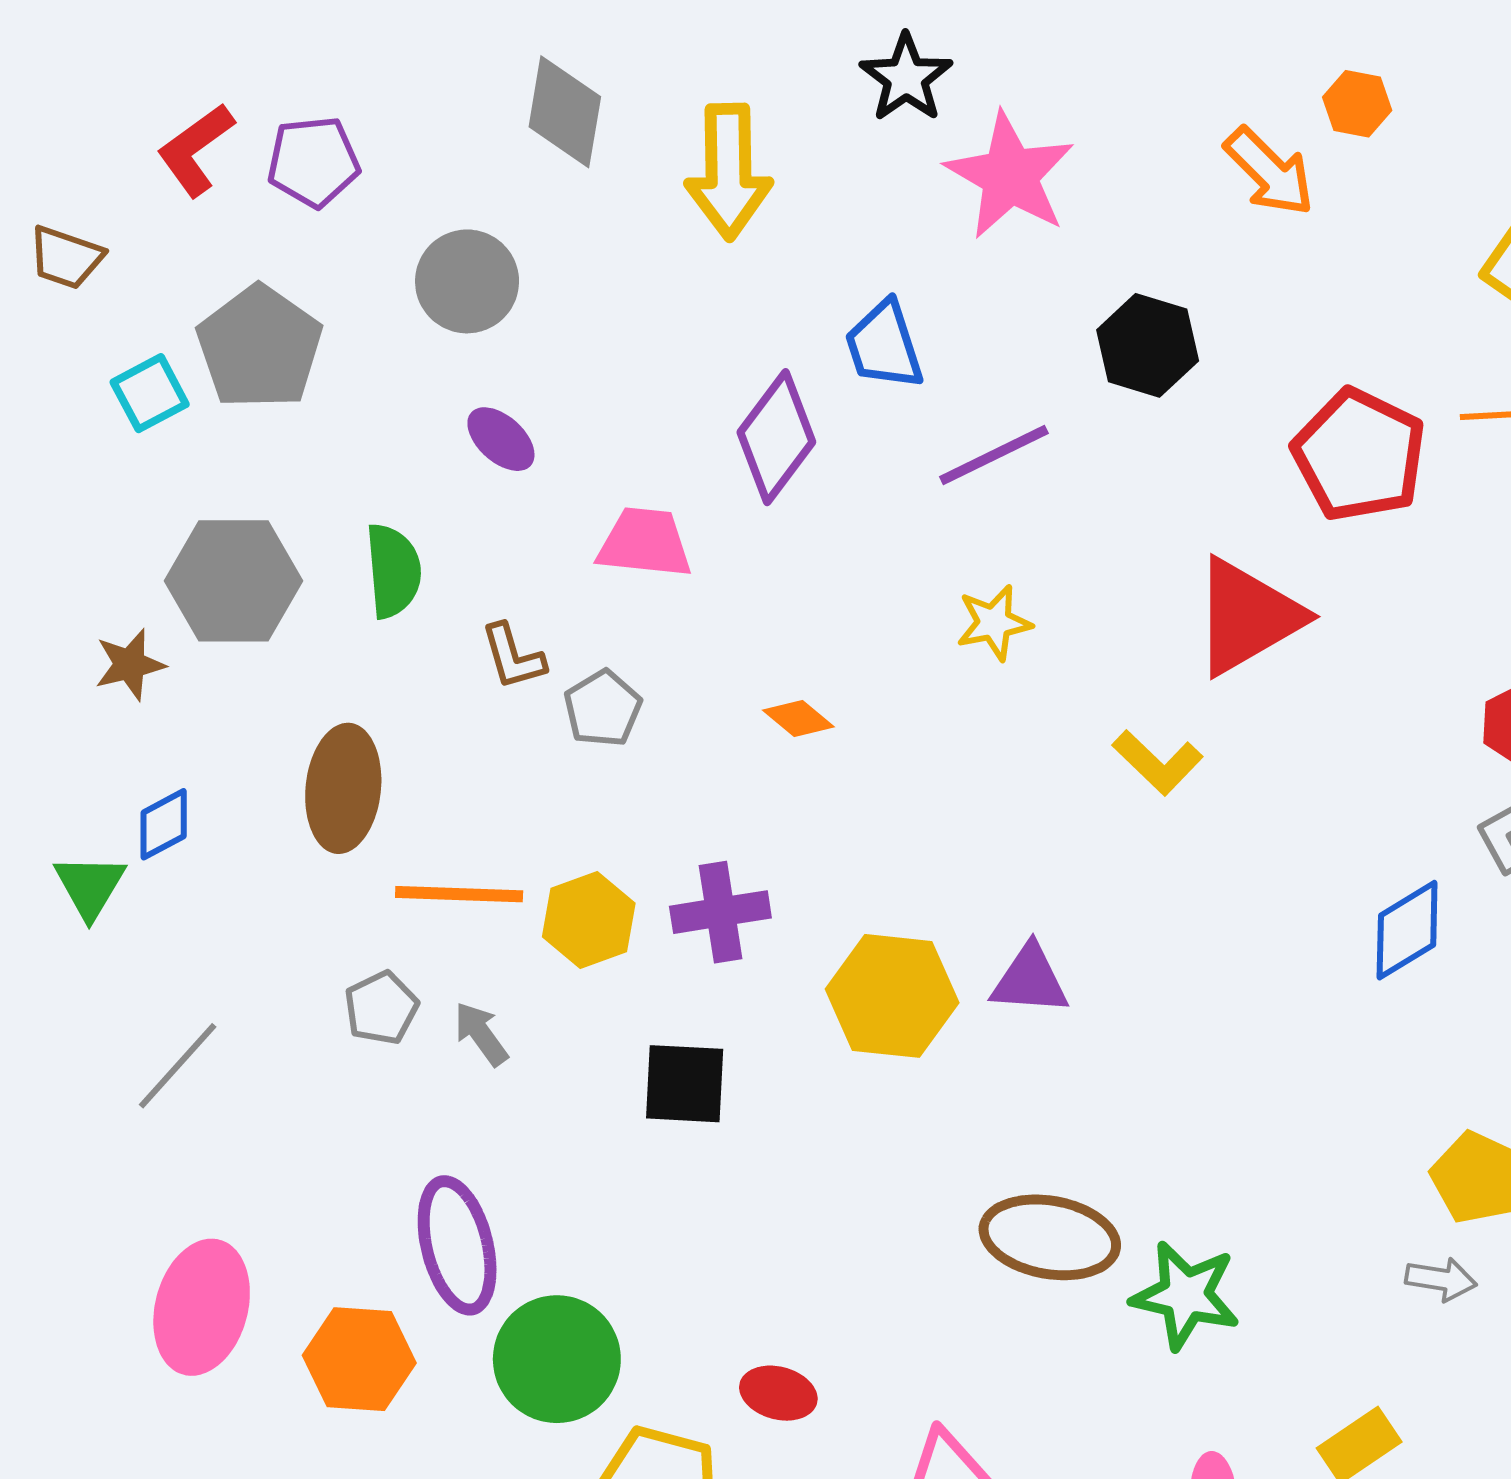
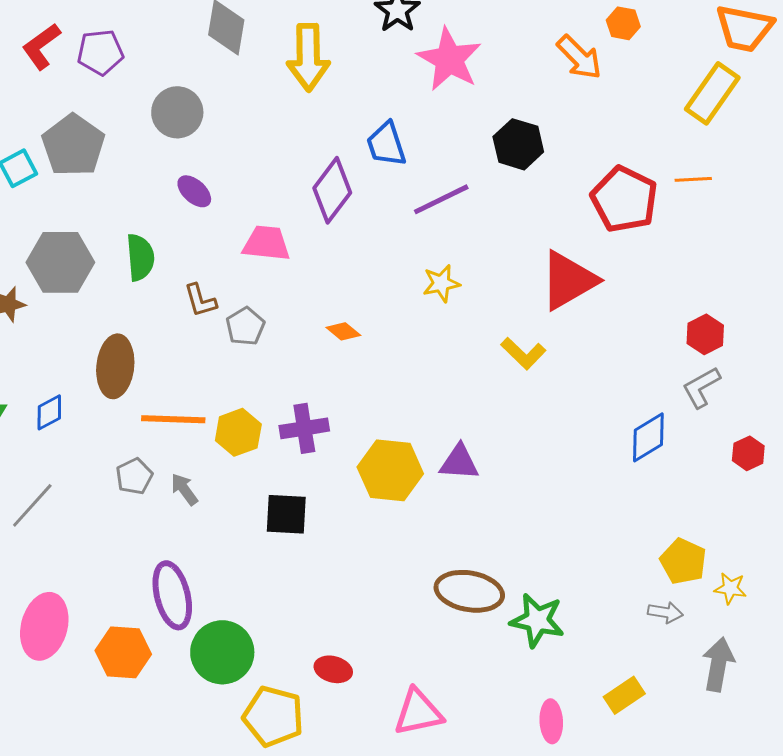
blue diamond: (164, 824) -> (49, 412), moved

